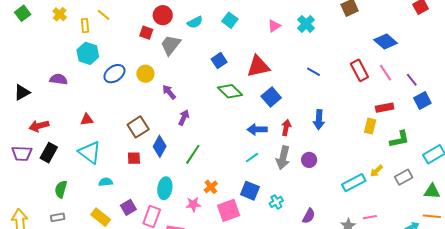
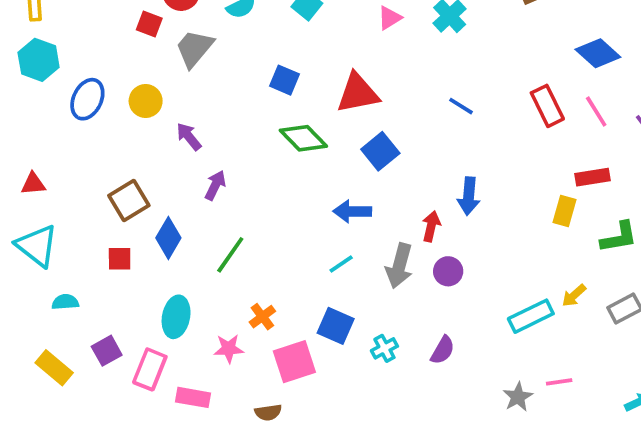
blue square: (219, 61) -> (284, 80), turned -35
blue ellipse: (114, 74) -> (87, 99), turned -30
red arrow: (286, 128) -> (431, 226), moved
purple semicircle: (309, 216) -> (443, 350), moved

